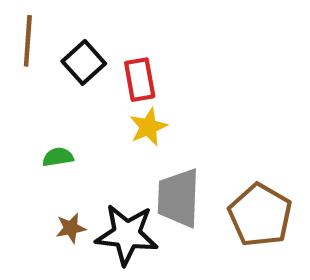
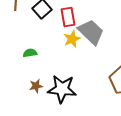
gray trapezoid: (178, 198) -> (91, 32), moved, turned 132

